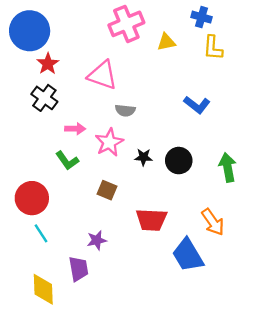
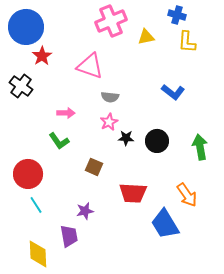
black cross: (44, 98) -> (21, 86), moved
pink star: (109, 142) -> (109, 122), moved, size x0.7

